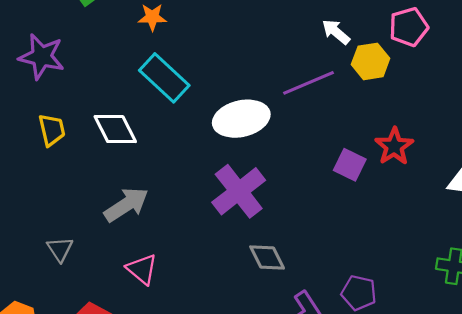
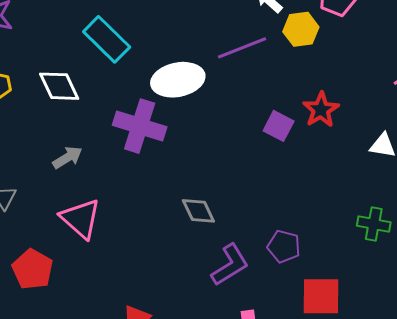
purple cross: (239, 191) -> (140, 126), moved, turned -36
gray arrow: (126, 205) -> (67, 158), size x0.7
pink triangle: (142, 269) -> (81, 219), size x1.4

